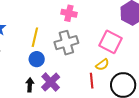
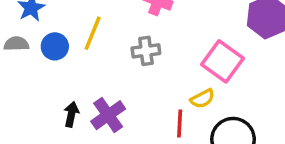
gray cross: (66, 43) -> (146, 51), size x0.7
blue circle: (37, 59) -> (55, 46), moved

